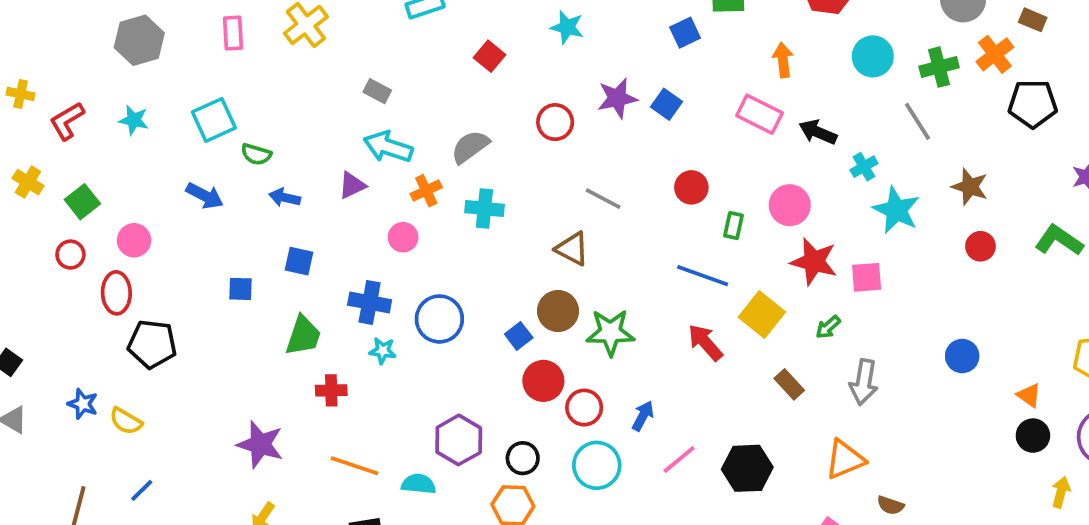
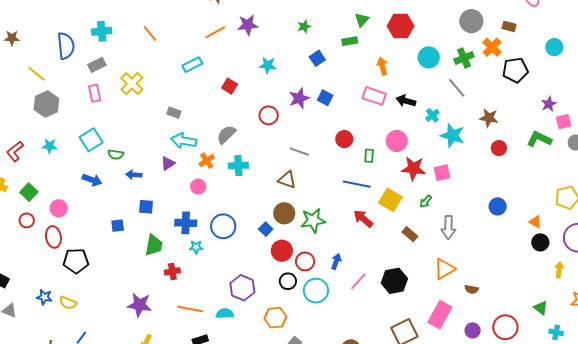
blue square: (685, 33) -> (317, 58), moved
black circle: (523, 458) -> (288, 281), moved

